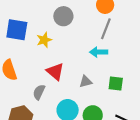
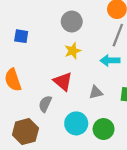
blue square: (17, 30) -> (21, 36), size x0.6
yellow star: (44, 40) -> (73, 51), moved

